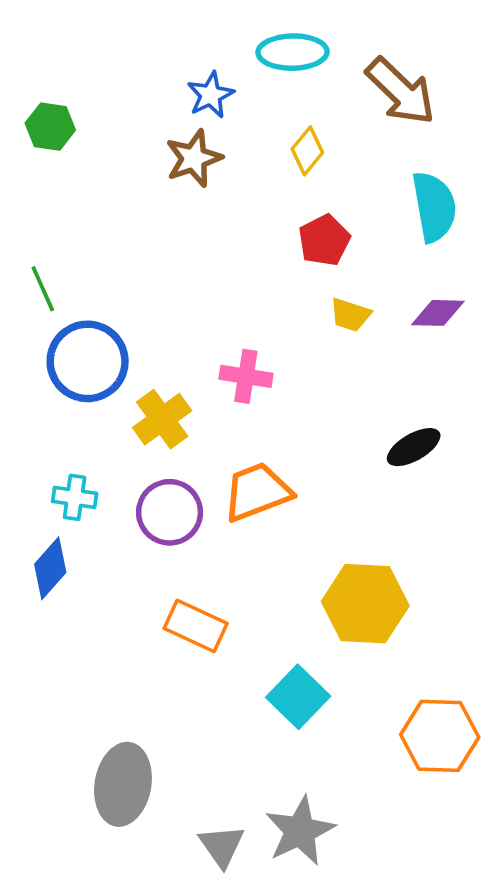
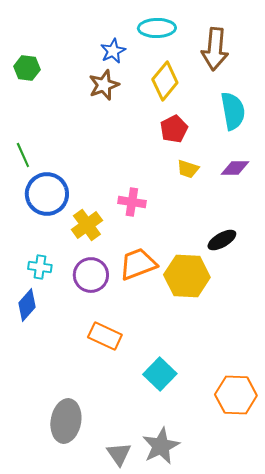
brown arrow: (401, 91) -> (215, 49), turned 51
yellow diamond: (307, 151) -> (165, 81), size x1.5
yellow hexagon: (365, 604) -> (187, 276), moved

